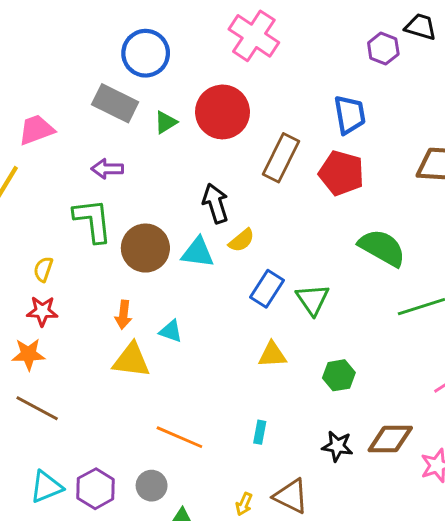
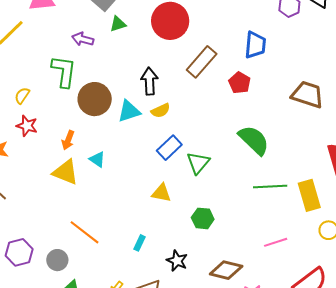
green triangle: (166, 122) -> (118, 24), moved
red pentagon: (341, 173) -> (240, 83), size x0.7
cyan triangle: (198, 252) -> (129, 111), turned -40
red star: (42, 311) -> (27, 126), moved
black star: (337, 446) -> (177, 261), moved

